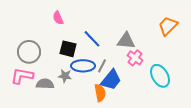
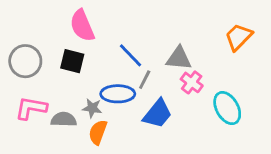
pink semicircle: (58, 18) -> (82, 26), size x1.6
black square: (68, 49) -> (72, 61), moved
gray circle: (29, 52) -> (25, 61), moved
gray line: (102, 66) -> (145, 80), moved
orange semicircle: (100, 93) -> (98, 132), moved, turned -150

